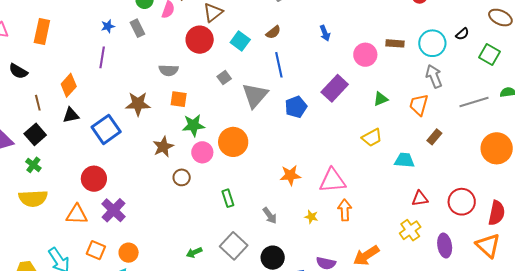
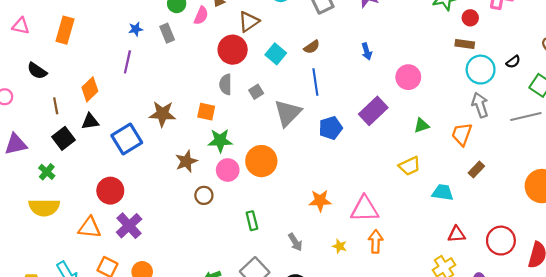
brown rectangle: (395, 43) -> (465, 44), moved
gray semicircle: (169, 70) -> (226, 84), moved, turned 84
gray line: (474, 102) -> (526, 117), moved
black square: (35, 134) -> (64, 138), moved

